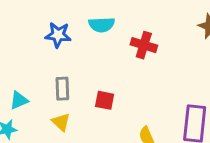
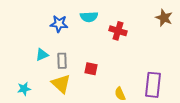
cyan triangle: (19, 100) -> (42, 55), moved
yellow triangle: (61, 122) -> (61, 84), size x1.5

